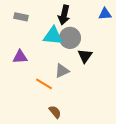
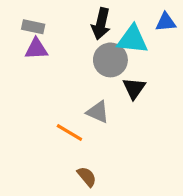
cyan triangle: (53, 36) -> (132, 39), moved
purple triangle: (20, 57) -> (36, 49), moved
gray triangle: (62, 71) -> (98, 112), turned 49

